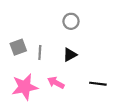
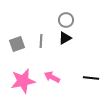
gray line: (40, 52) -> (41, 41), moved
black triangle: (70, 55) -> (65, 38), moved

